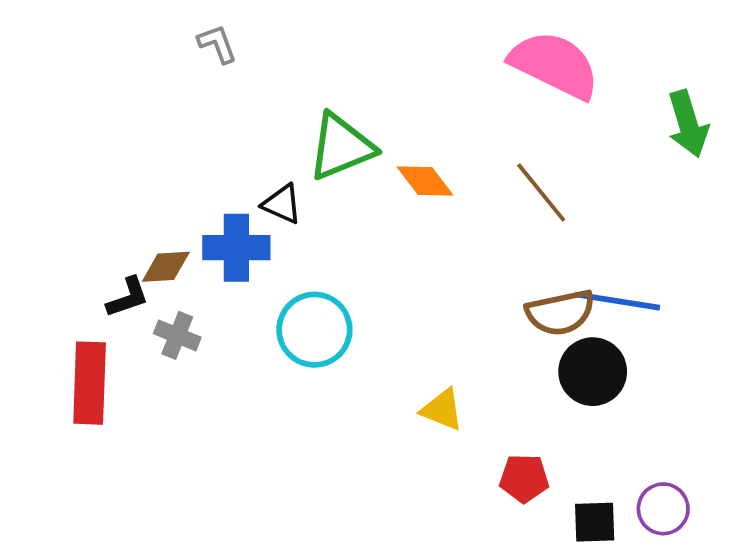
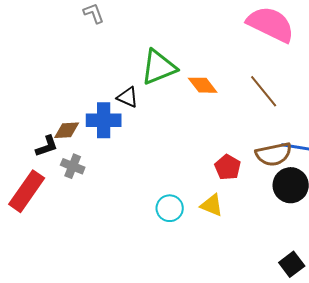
cyan circle: (314, 330) -> (170, 208), moved, size x0.7
red rectangle: (90, 383) -> (27, 191), turned 33
red pentagon: (524, 478) -> (228, 167), moved, turned 30
black square: (595, 522) -> (292, 264), turned -35

